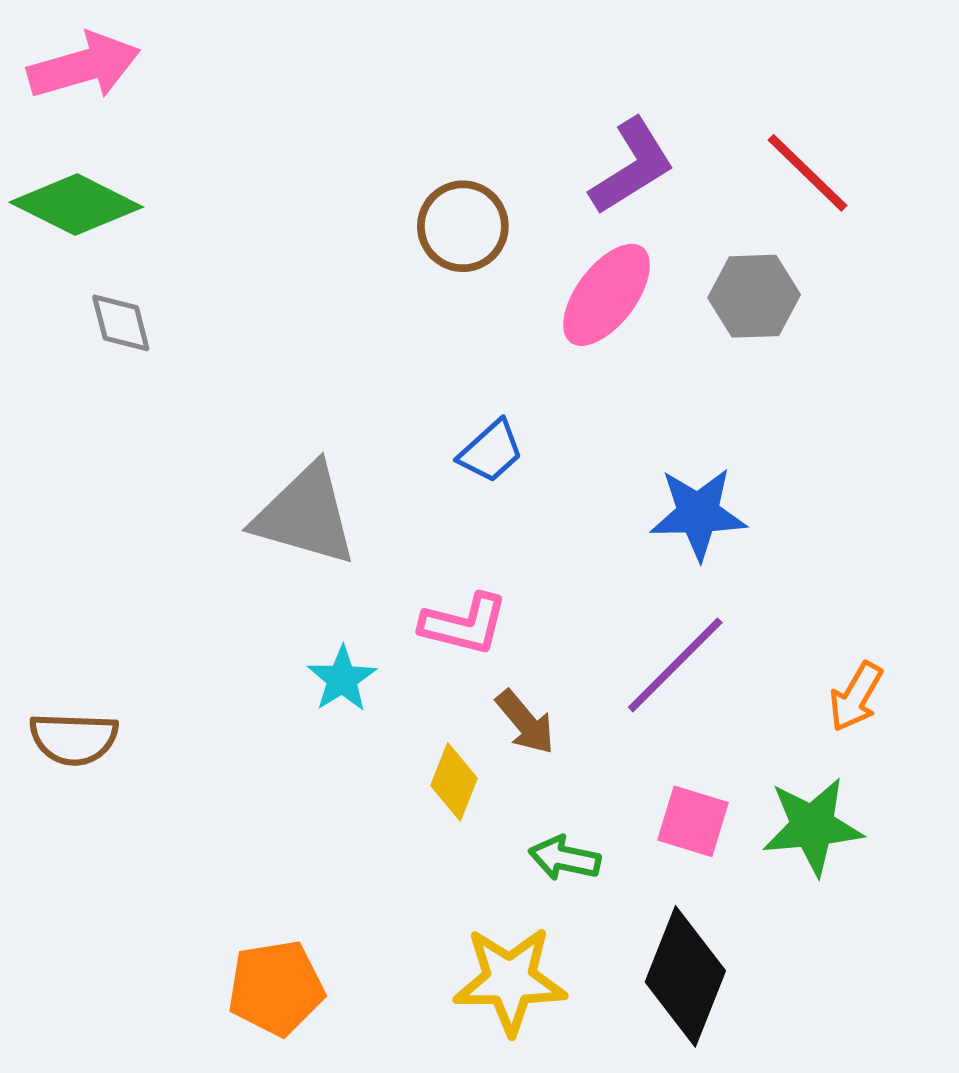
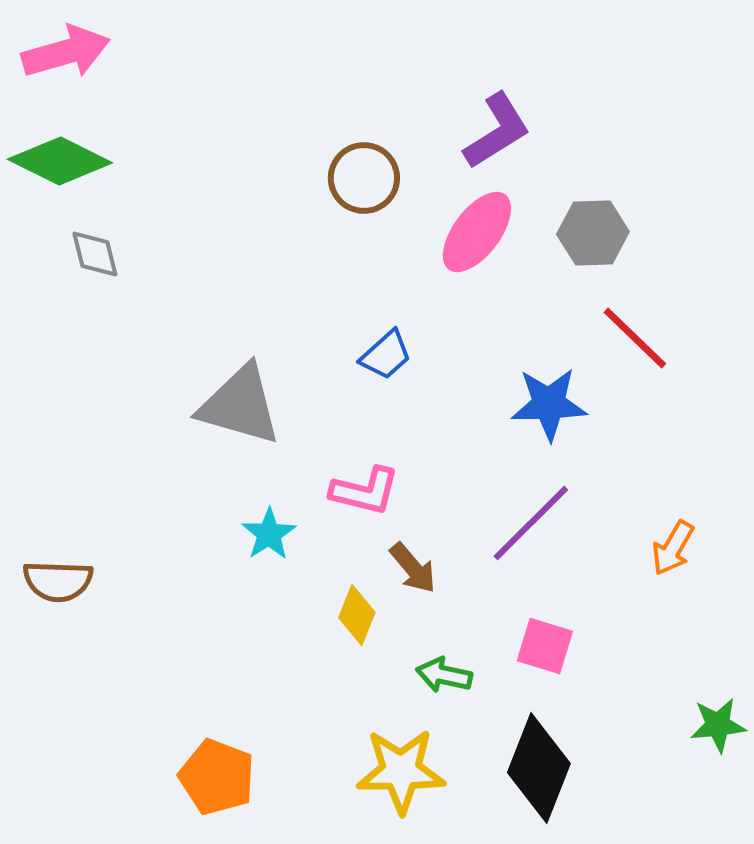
red line: (807, 173) -> (635, 338), moved
green star: (813, 826) -> (718, 725), moved, size x0.7
orange pentagon: (276, 988) -> (217, 777), turned 30

